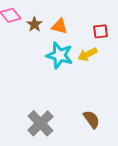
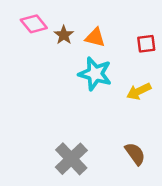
yellow arrow: (87, 54) -> (139, 91), moved

